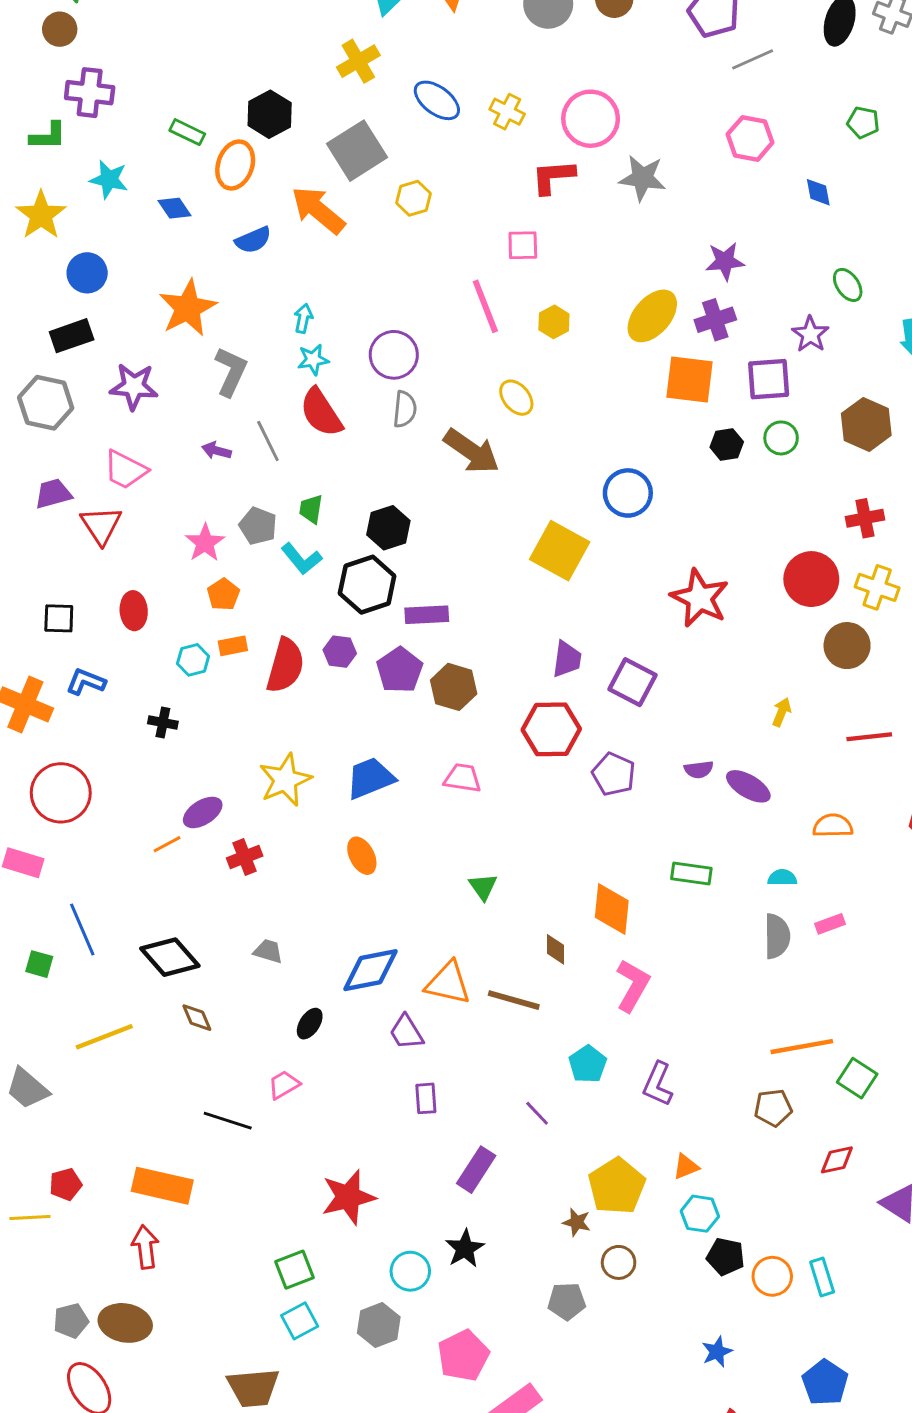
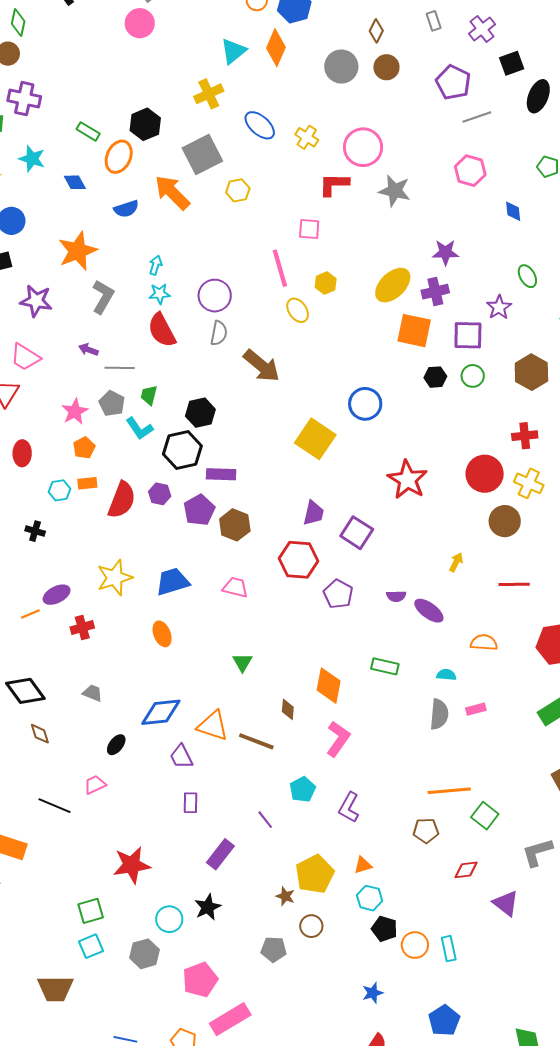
yellow ellipse: (516, 398) -> (298, 310), moved
gray line: (268, 441) -> (120, 368), moved, turned -68

